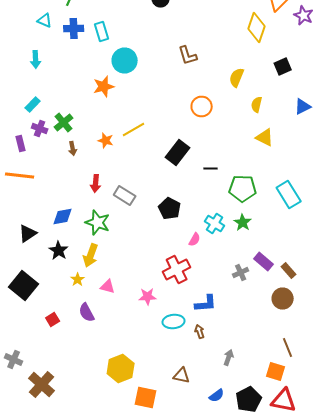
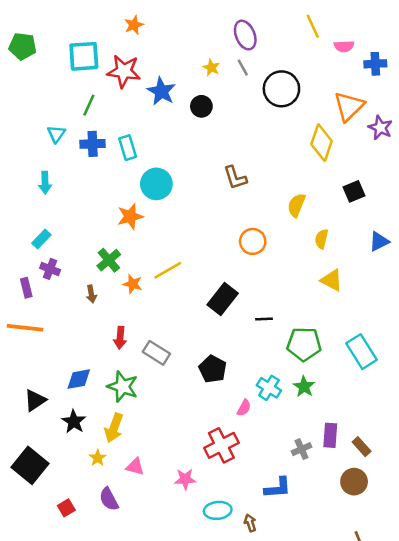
cyan triangle: (45, 20) -> (56, 134), turned 42
green cross: (64, 122) -> (109, 260), moved
purple rectangle: (264, 262) -> (330, 435), turned 54
blue L-shape: (206, 304) -> (278, 488), moved

